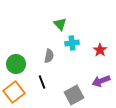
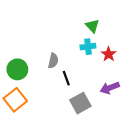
green triangle: (60, 24) -> (92, 26), moved
cyan cross: (72, 43) -> (88, 47), moved
black line: (42, 82) -> (66, 78), moved

